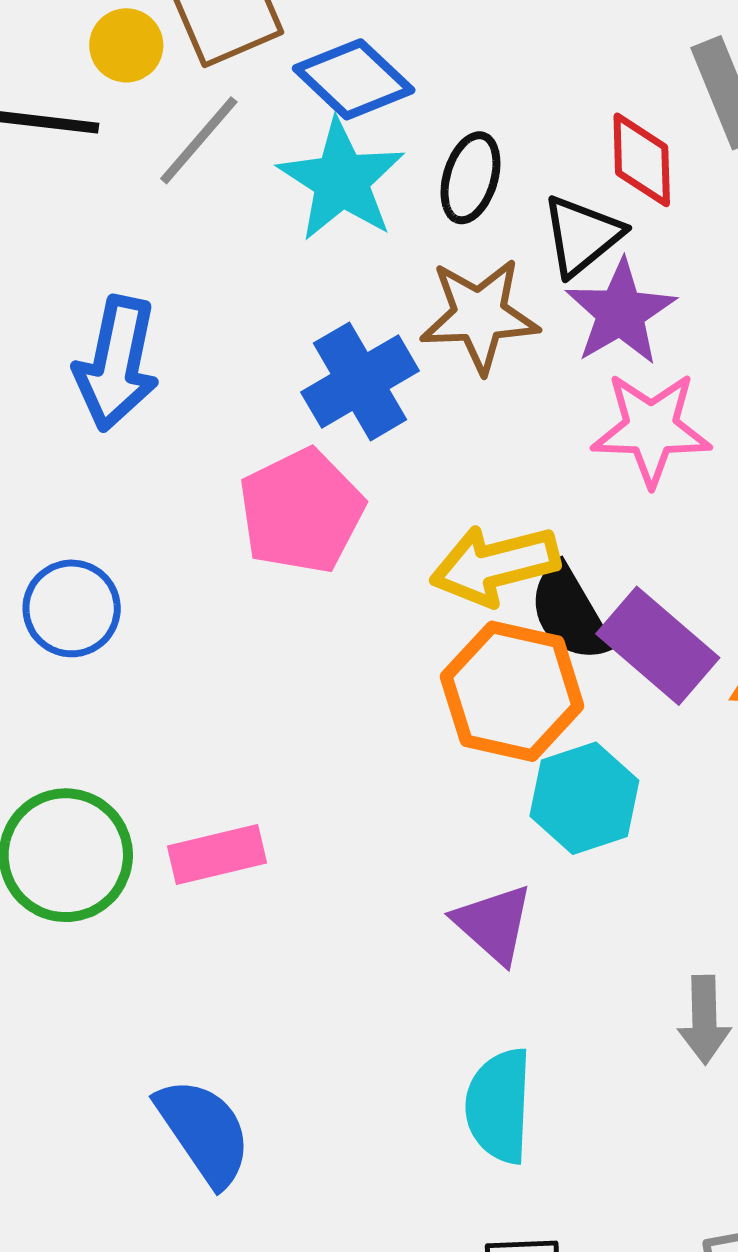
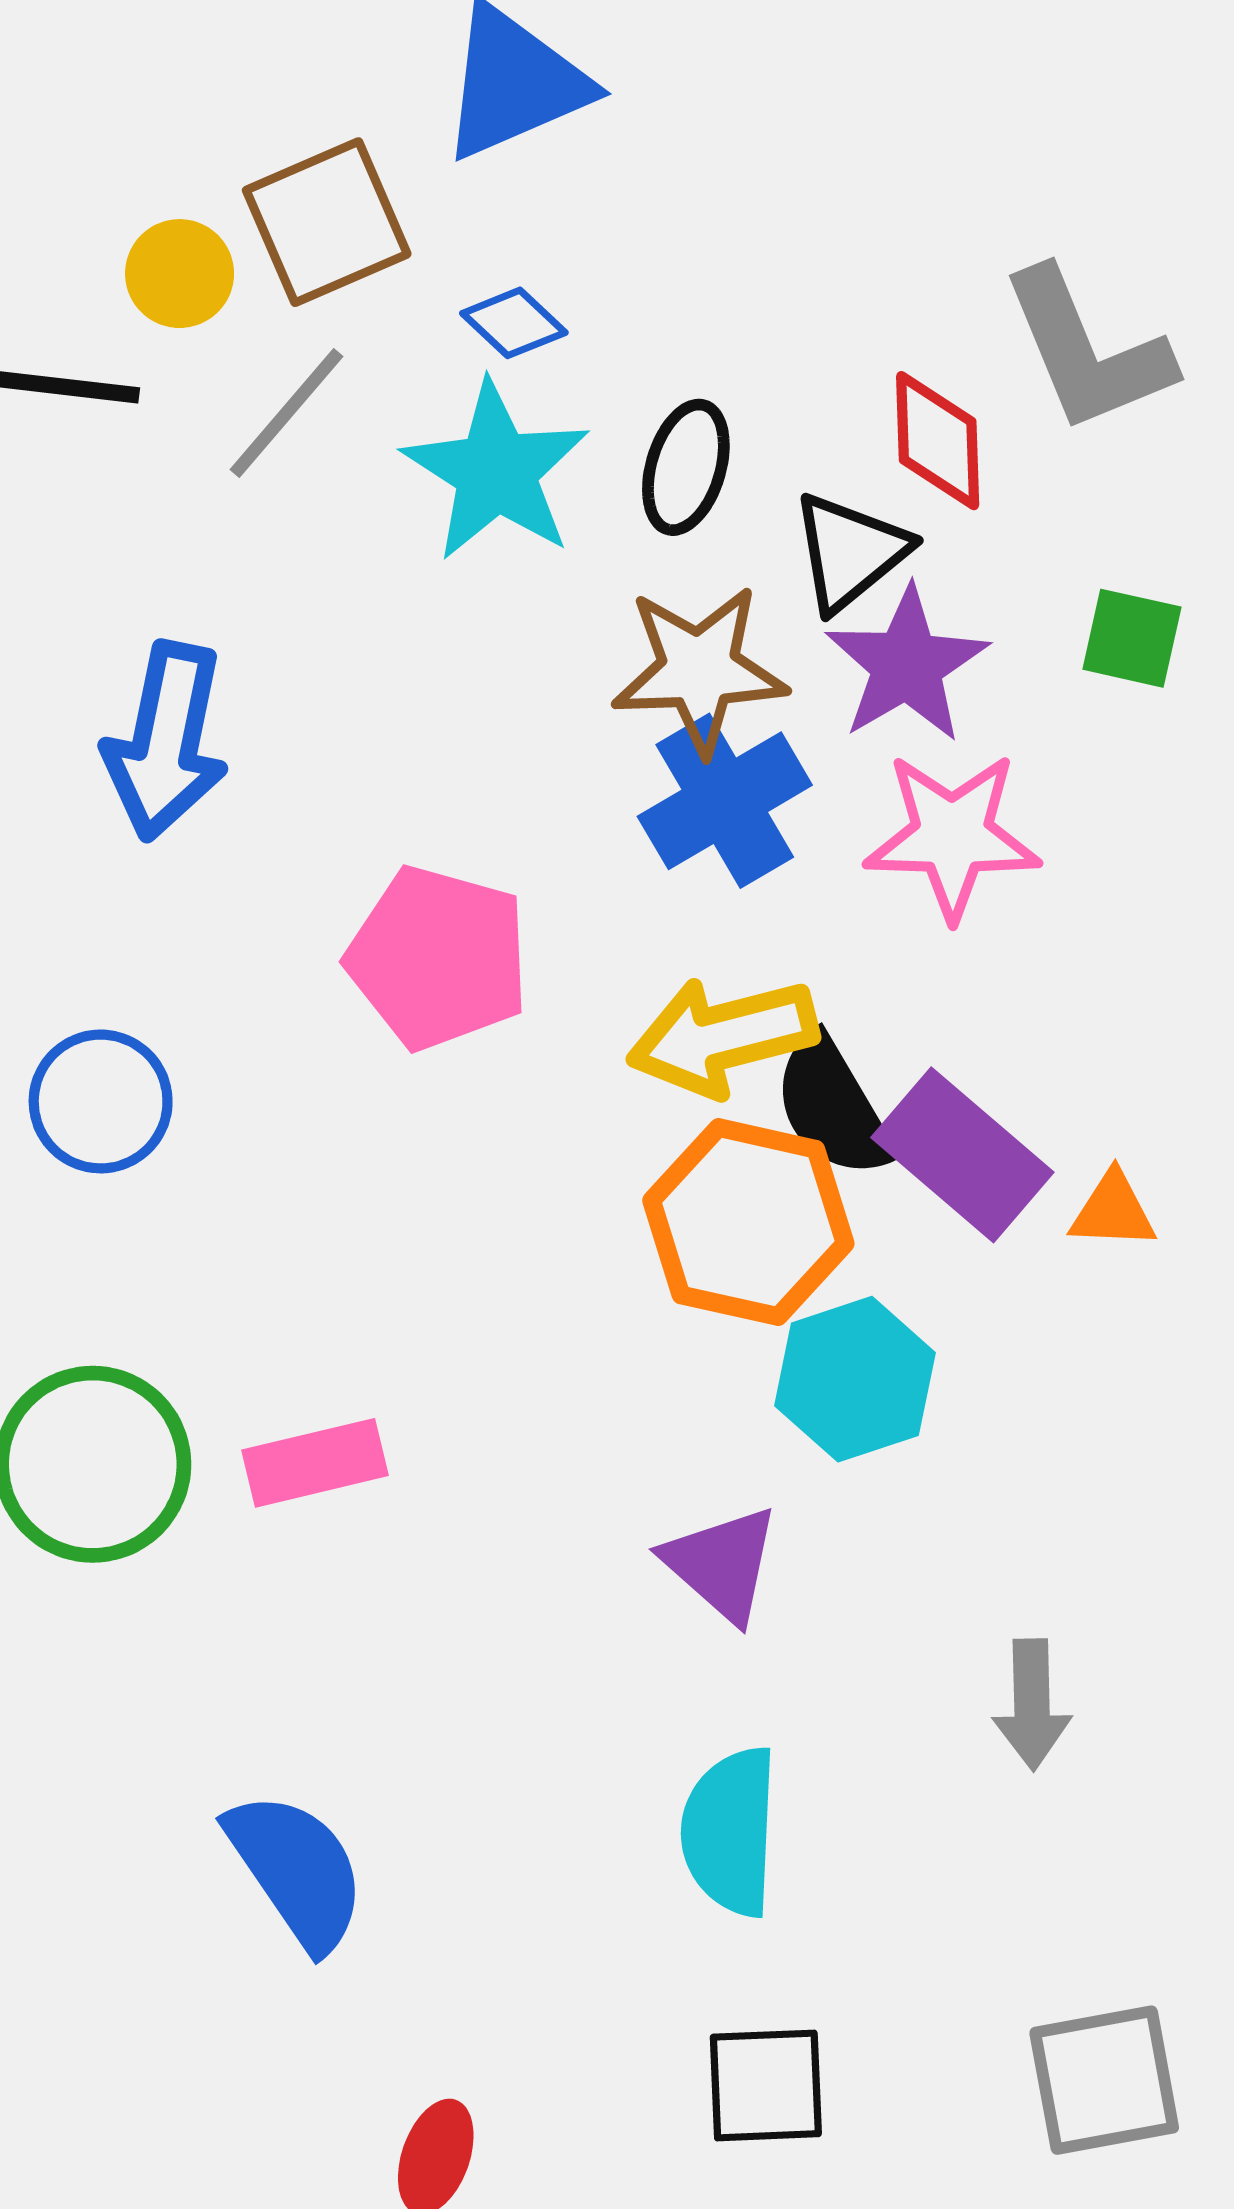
blue diamond: (354, 79) -> (514, 323), size x0.6
blue cross: (360, 381) -> (725, 801), moved
pink pentagon: (301, 511) -> (438, 958), turned -30

